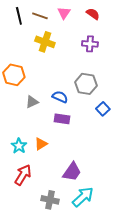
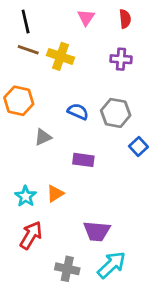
red semicircle: (93, 14) -> (125, 19), turned 48
brown line: (40, 16) -> (28, 50), moved
blue semicircle: (60, 97) -> (78, 112), moved
purple trapezoid: (72, 172) -> (97, 231), turned 60

